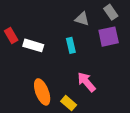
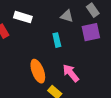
white rectangle: (33, 45) -> (23, 17), moved
orange ellipse: (42, 92) -> (38, 71), moved

